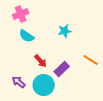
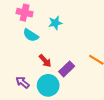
pink cross: (21, 14) -> (25, 13), turned 35
cyan star: (65, 31) -> (55, 23), moved

